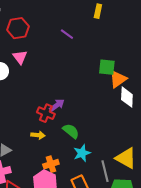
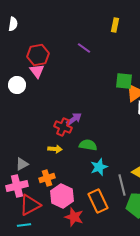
red hexagon: (18, 28) -> (38, 55), moved
green semicircle: (71, 131) -> (88, 145), turned -30
orange cross: (51, 164) -> (47, 178), moved

